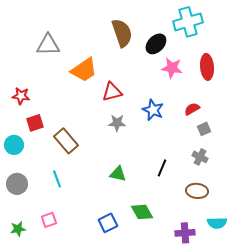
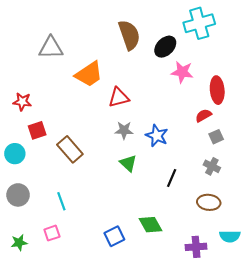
red ellipse: (207, 67) -> (217, 90), moved
blue star: (153, 110) -> (157, 136), moved
green triangle: (118, 174) -> (128, 163), moved, turned 30
cyan line: (57, 179) -> (61, 201), moved

